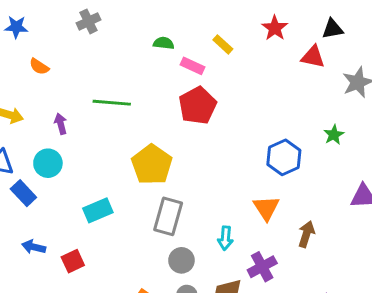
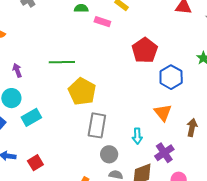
green line: (112, 103) -> (62, 62), moved
red pentagon: (198, 105) -> (145, 50), moved
cyan rectangle: (98, 210) -> (31, 117), moved

